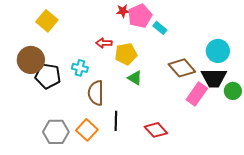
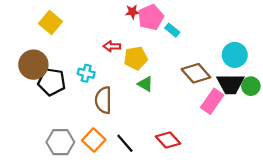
green circle: (233, 91) -> (251, 86), moved
black line: (116, 121) -> (125, 143), moved, turned -42

